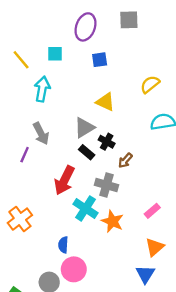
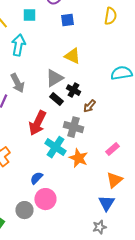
yellow semicircle: (150, 84) -> (110, 16), moved, turned 138
blue semicircle: (63, 245) -> (36, 178), turned 40

